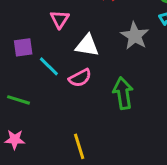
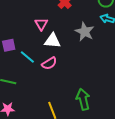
pink triangle: (60, 19) -> (41, 24), moved
green arrow: (123, 93) -> (83, 99), moved

